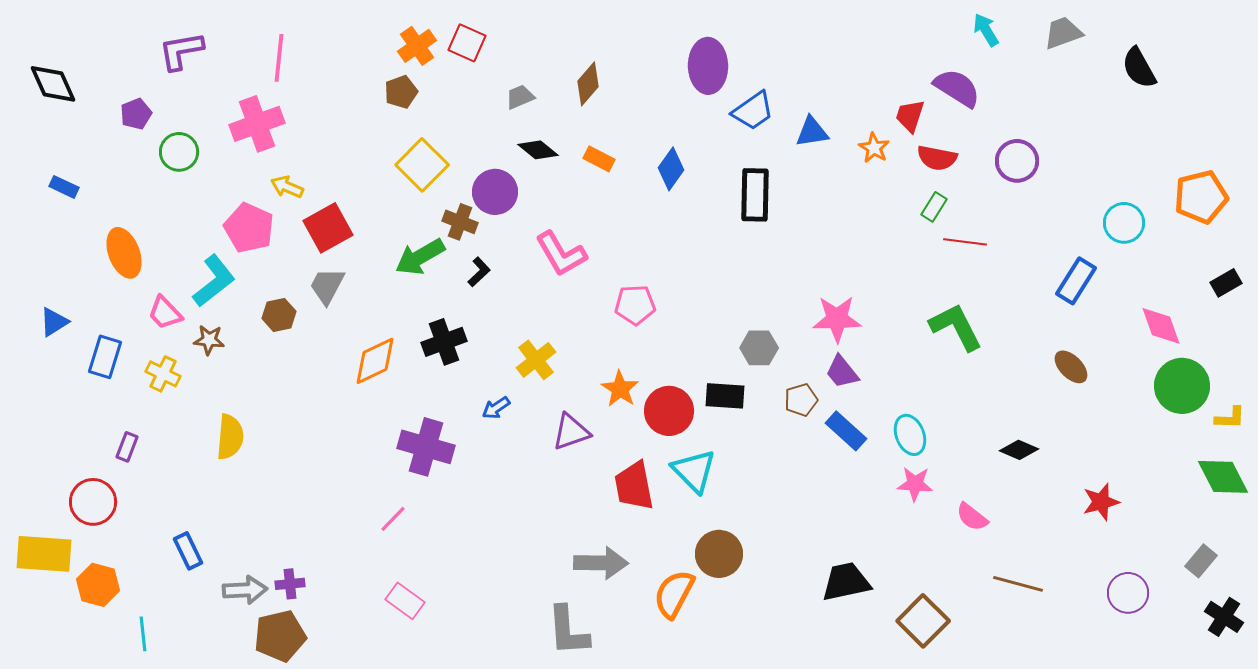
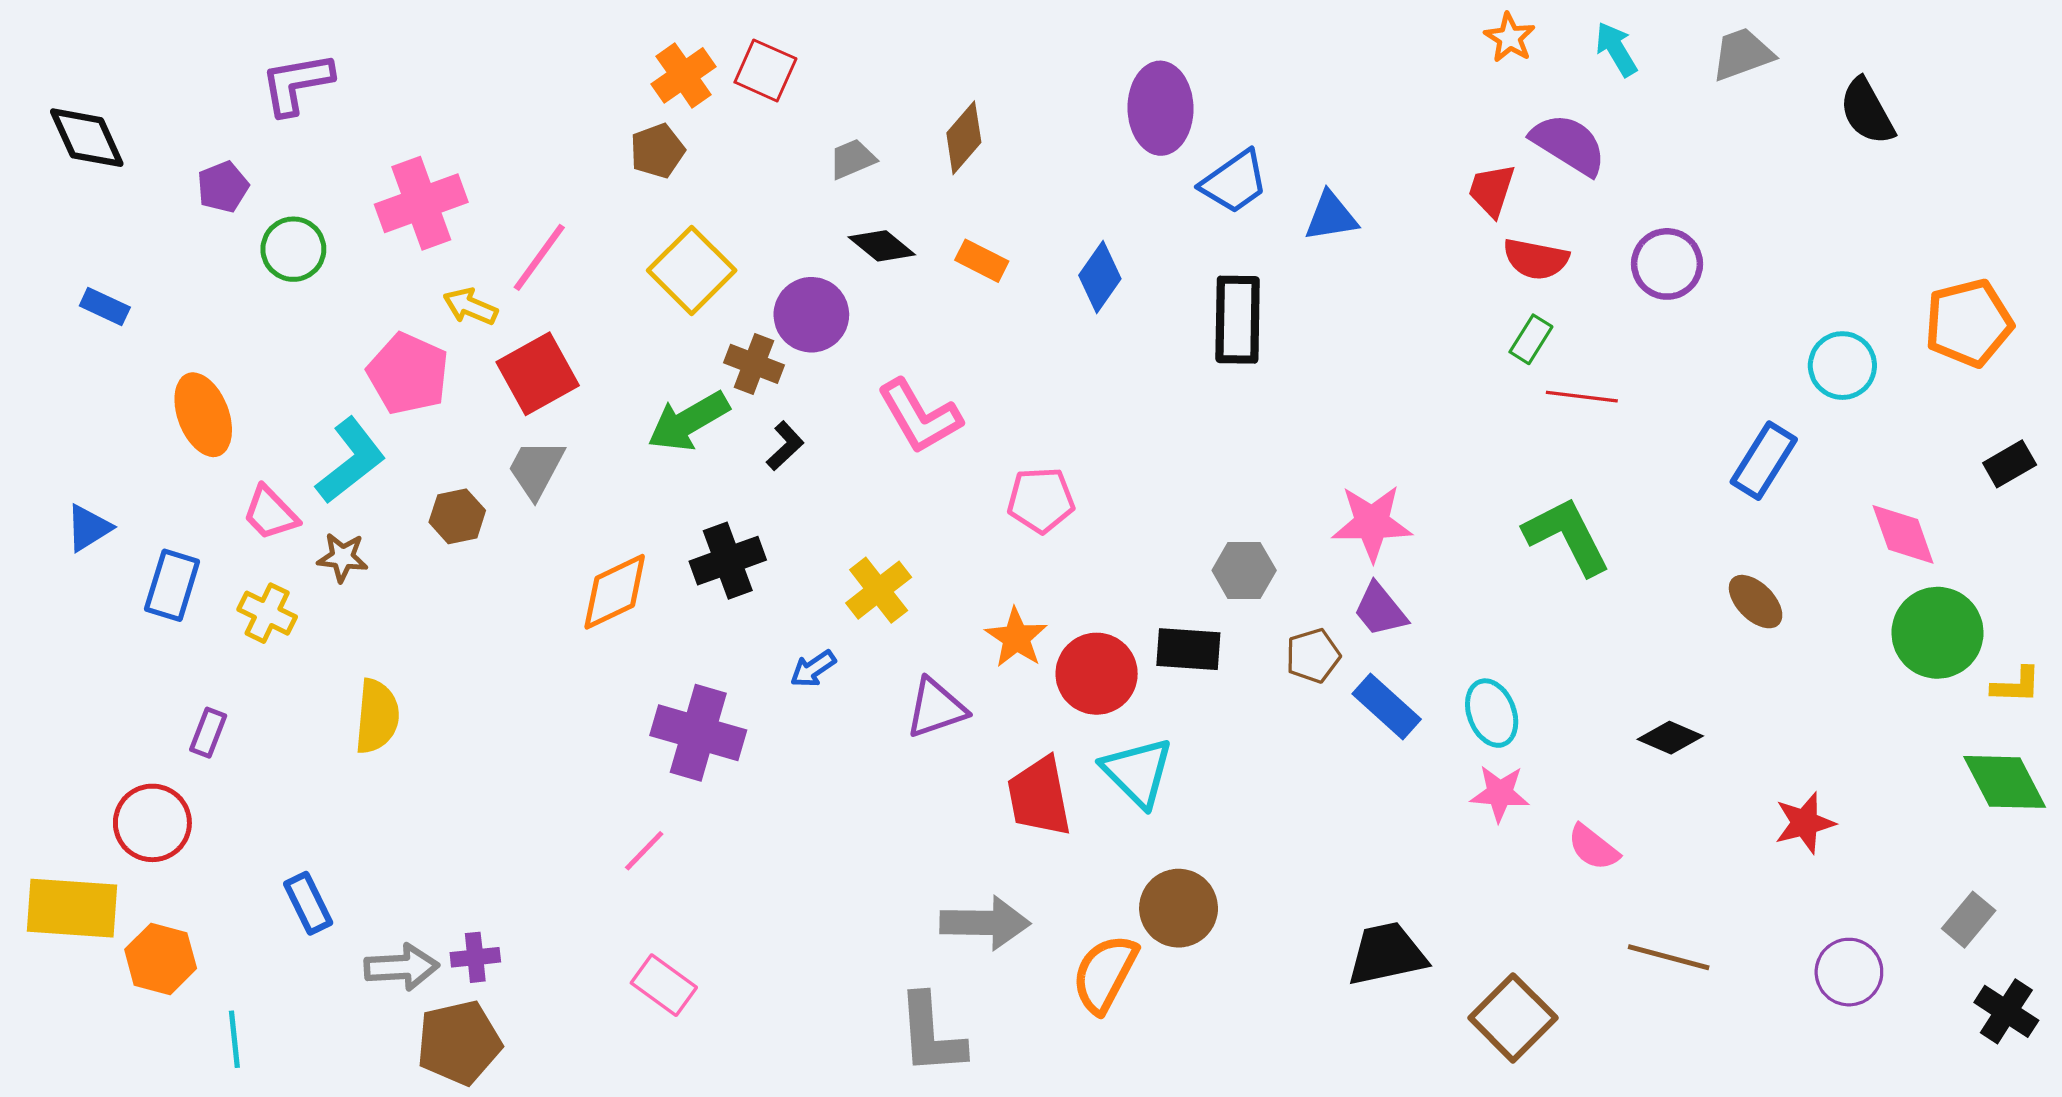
pink line: (279, 58) -> (539, 257), moved, turned 30
orange star: (874, 148) -> (1510, 38), moved

